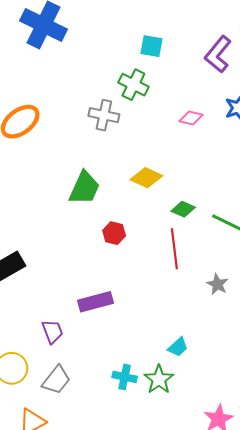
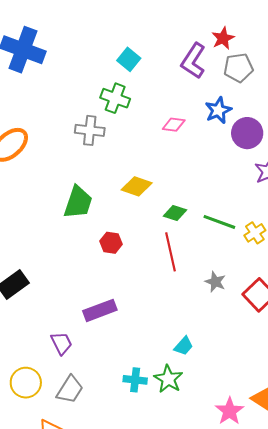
cyan square: (152, 46) -> (129, 59), turned 35

